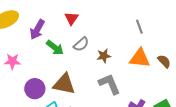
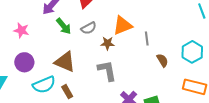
gray line: (139, 27) -> (147, 39), moved
orange triangle: (140, 58) -> (122, 25), moved, turned -40
purple circle: (35, 89) -> (24, 62), moved

